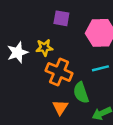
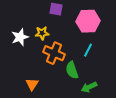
cyan line: (100, 68) -> (88, 50), turned -48
orange triangle: (60, 107) -> (32, 84), moved

